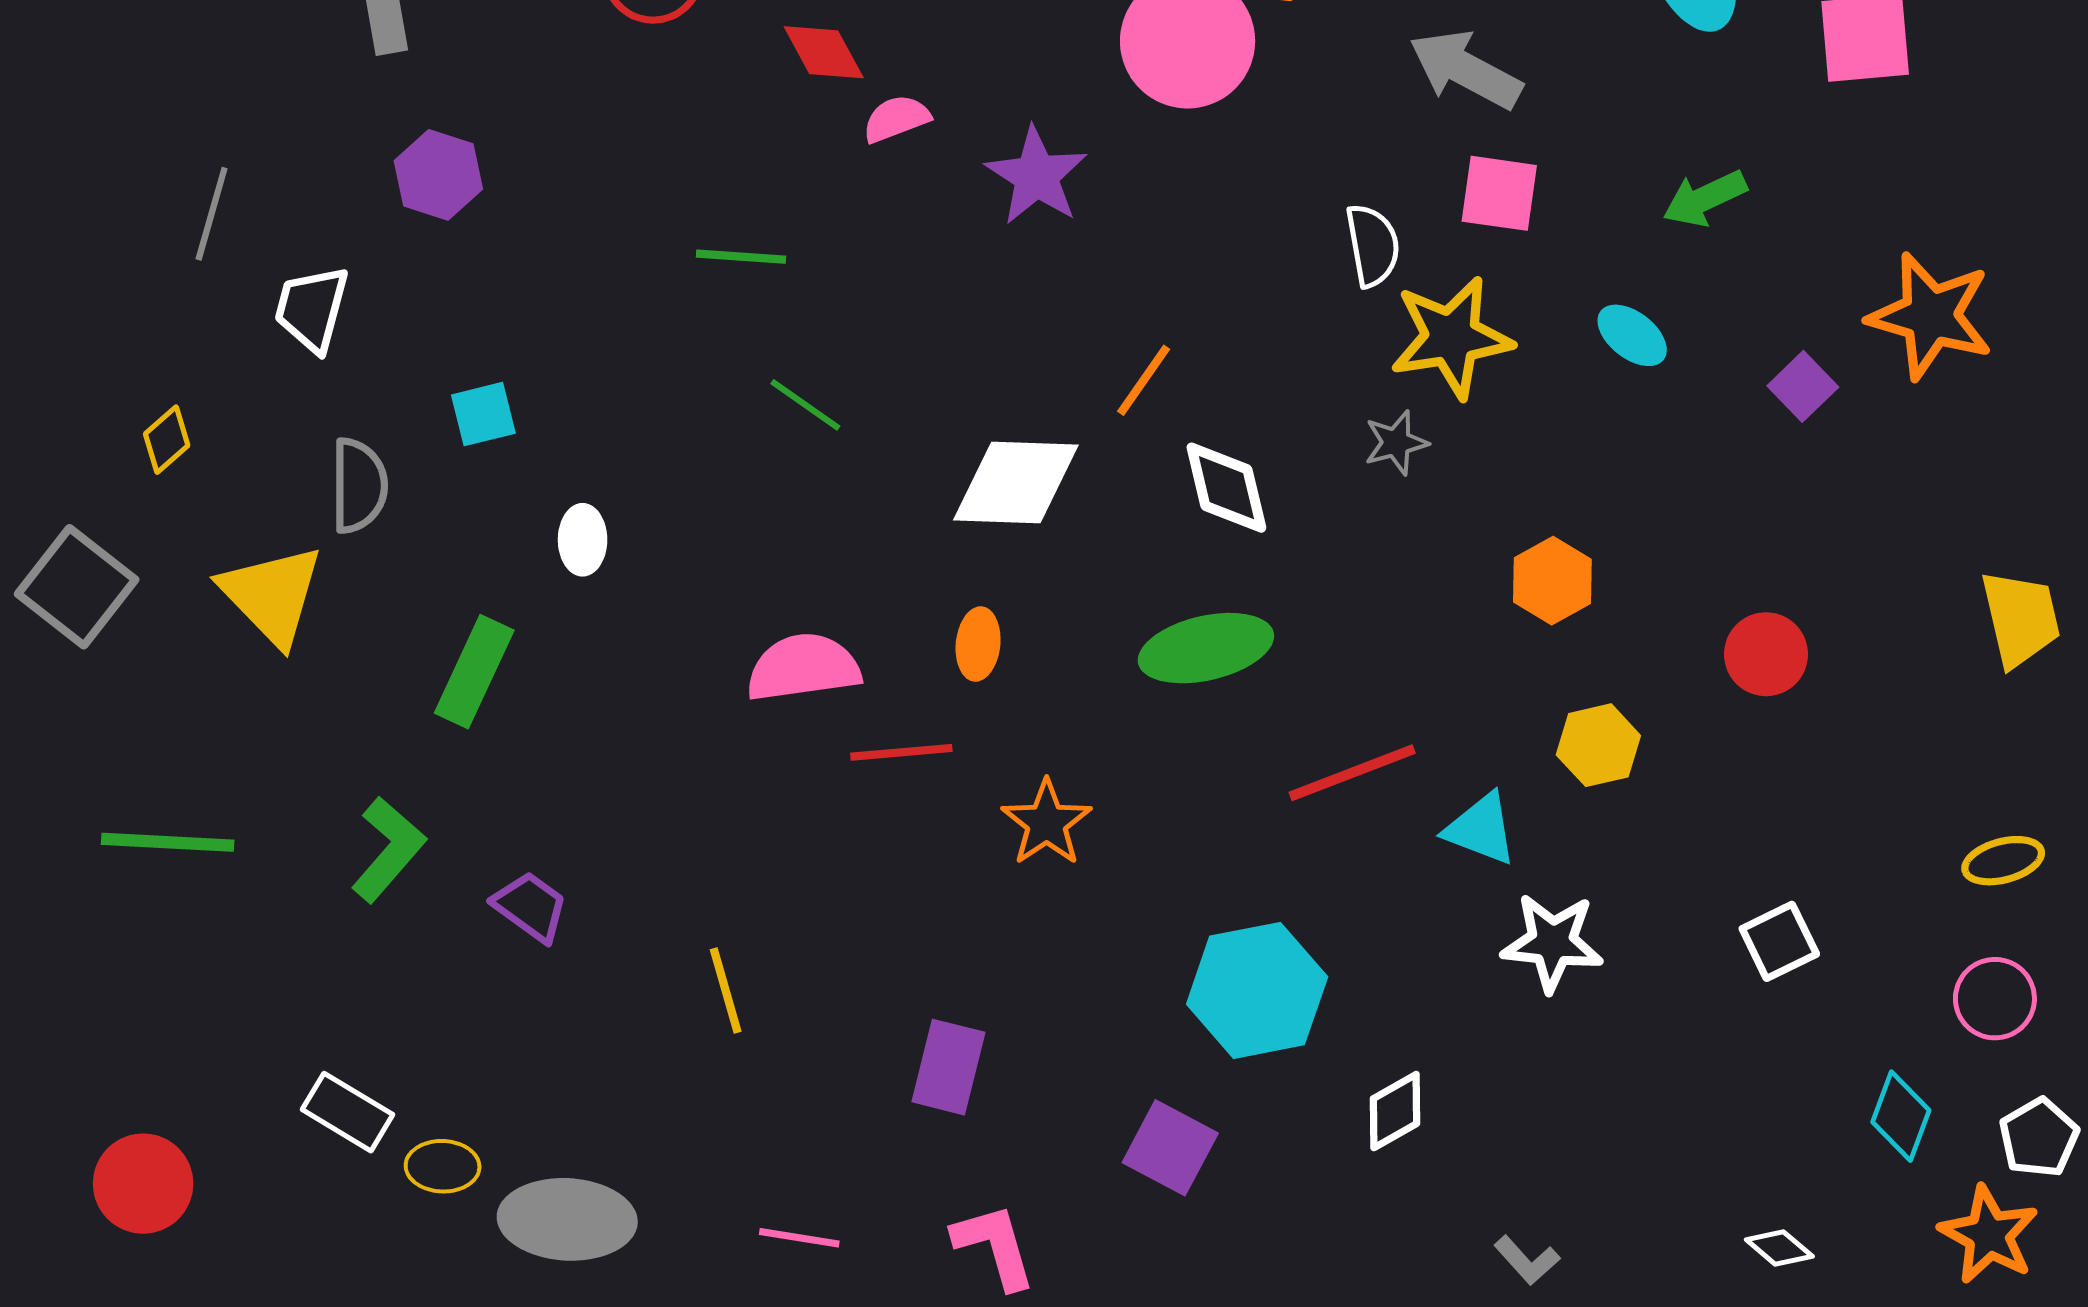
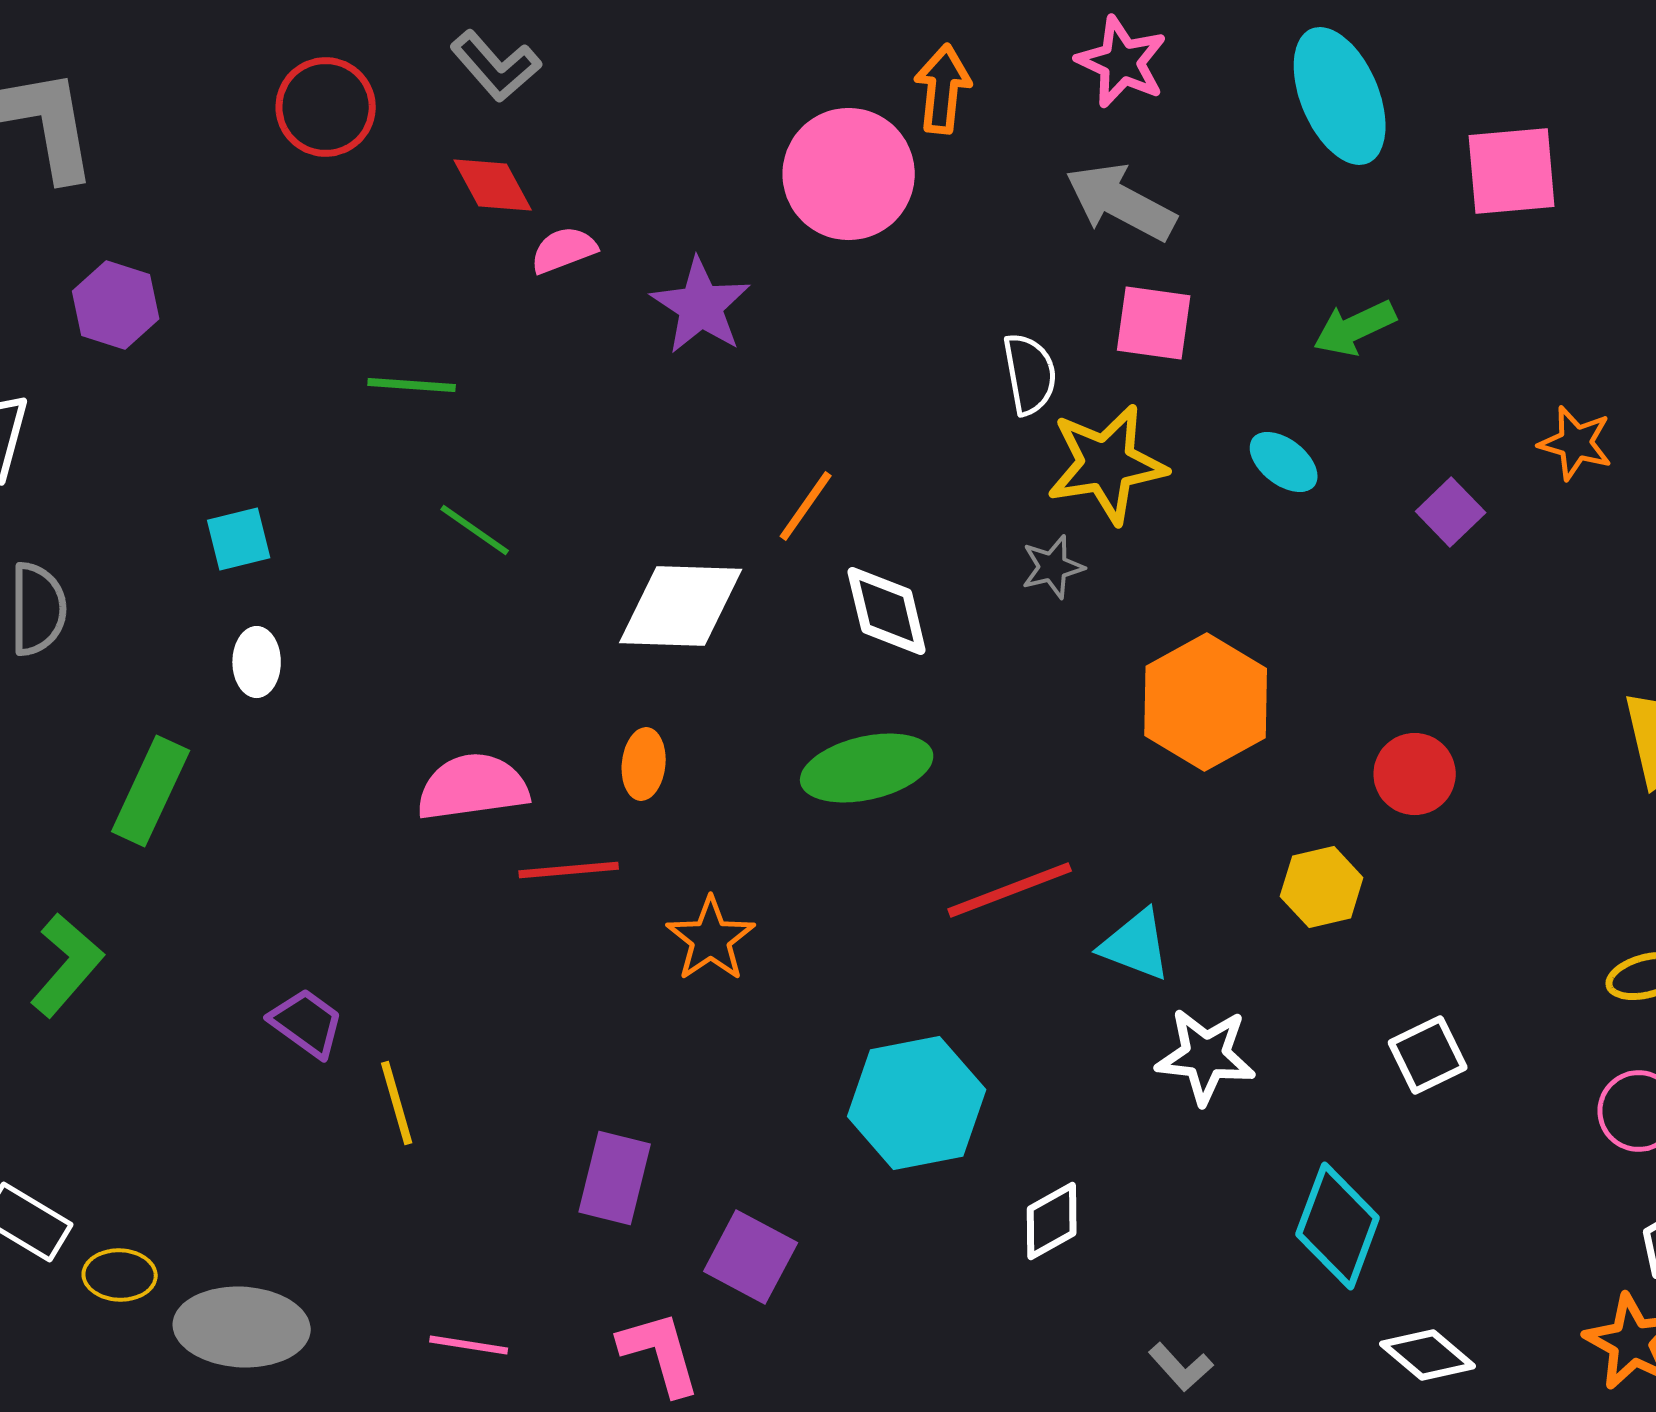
orange star: (1931, 316) -> (1576, 443), size x0.6
cyan square: (483, 414) -> (239, 539), moved
orange hexagon: (1552, 581) -> (1206, 702), size x1.6
yellow hexagon: (1598, 745) -> (1322, 887), moved
purple trapezoid: (530, 907) -> (307, 1023), moved
cyan diamond: (1901, 1116) -> (1338, 1226), moved, size x1.4
purple square: (1170, 1148) -> (751, 1257), moved
white diamond: (1779, 1248) -> (1428, 1355), size x1.4

